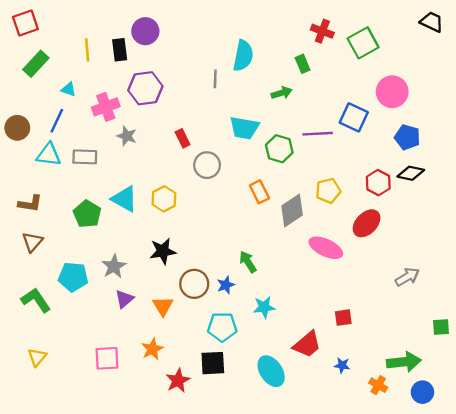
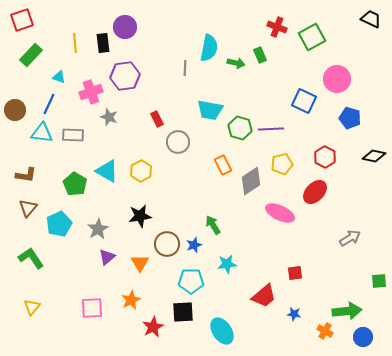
green arrow: (282, 93) -> (236, 63), moved, turned 30
purple line: (318, 134) -> (271, 129), moved
black diamond: (411, 173) -> (374, 156), moved
cyan pentagon: (73, 277) -> (59, 224), moved, turned -30
cyan ellipse: (271, 371) -> (222, 331), moved

